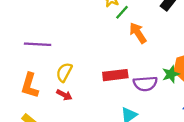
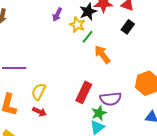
green star: (171, 74) -> (99, 113), moved
red rectangle: (115, 75) -> (84, 92), turned -55

